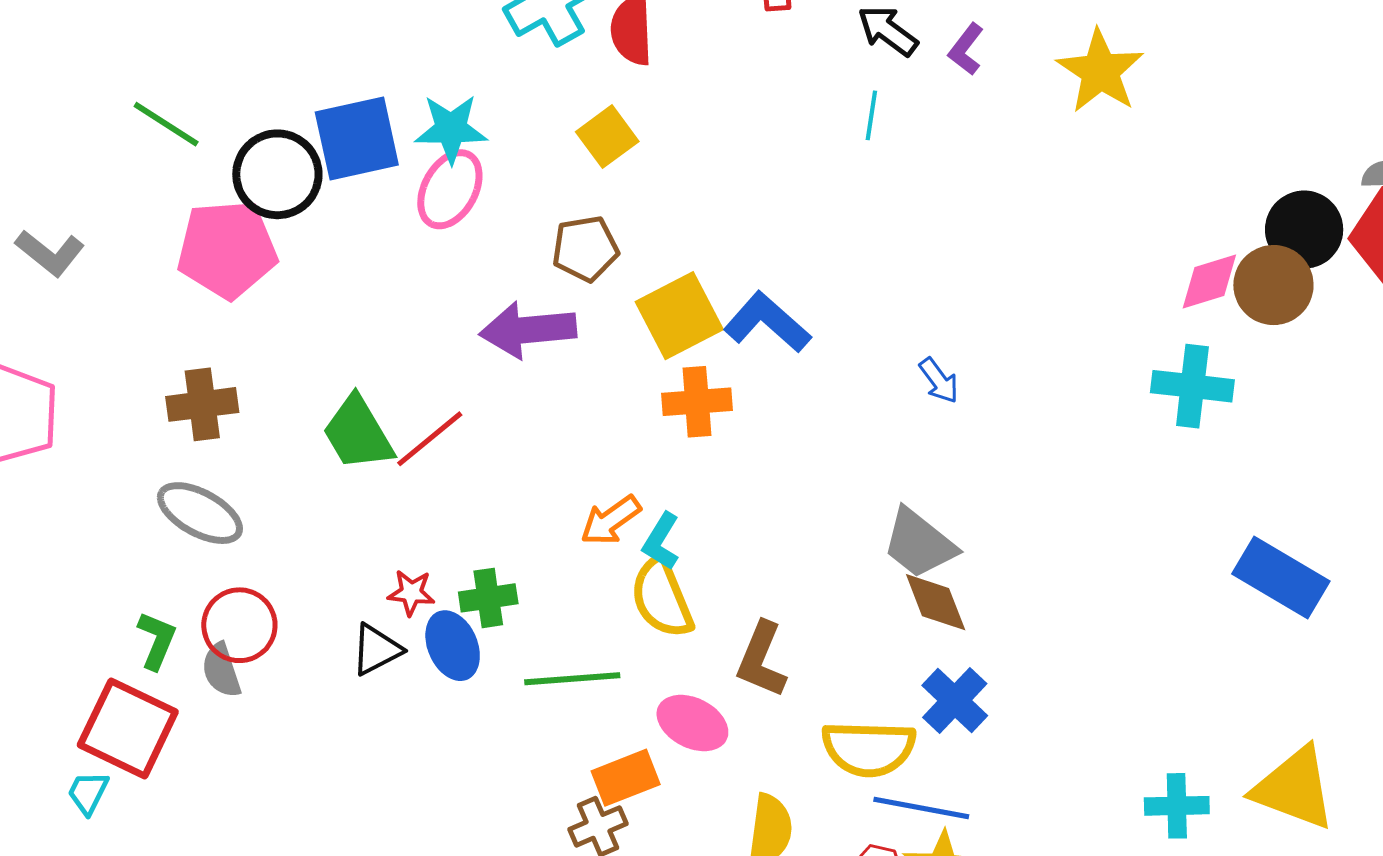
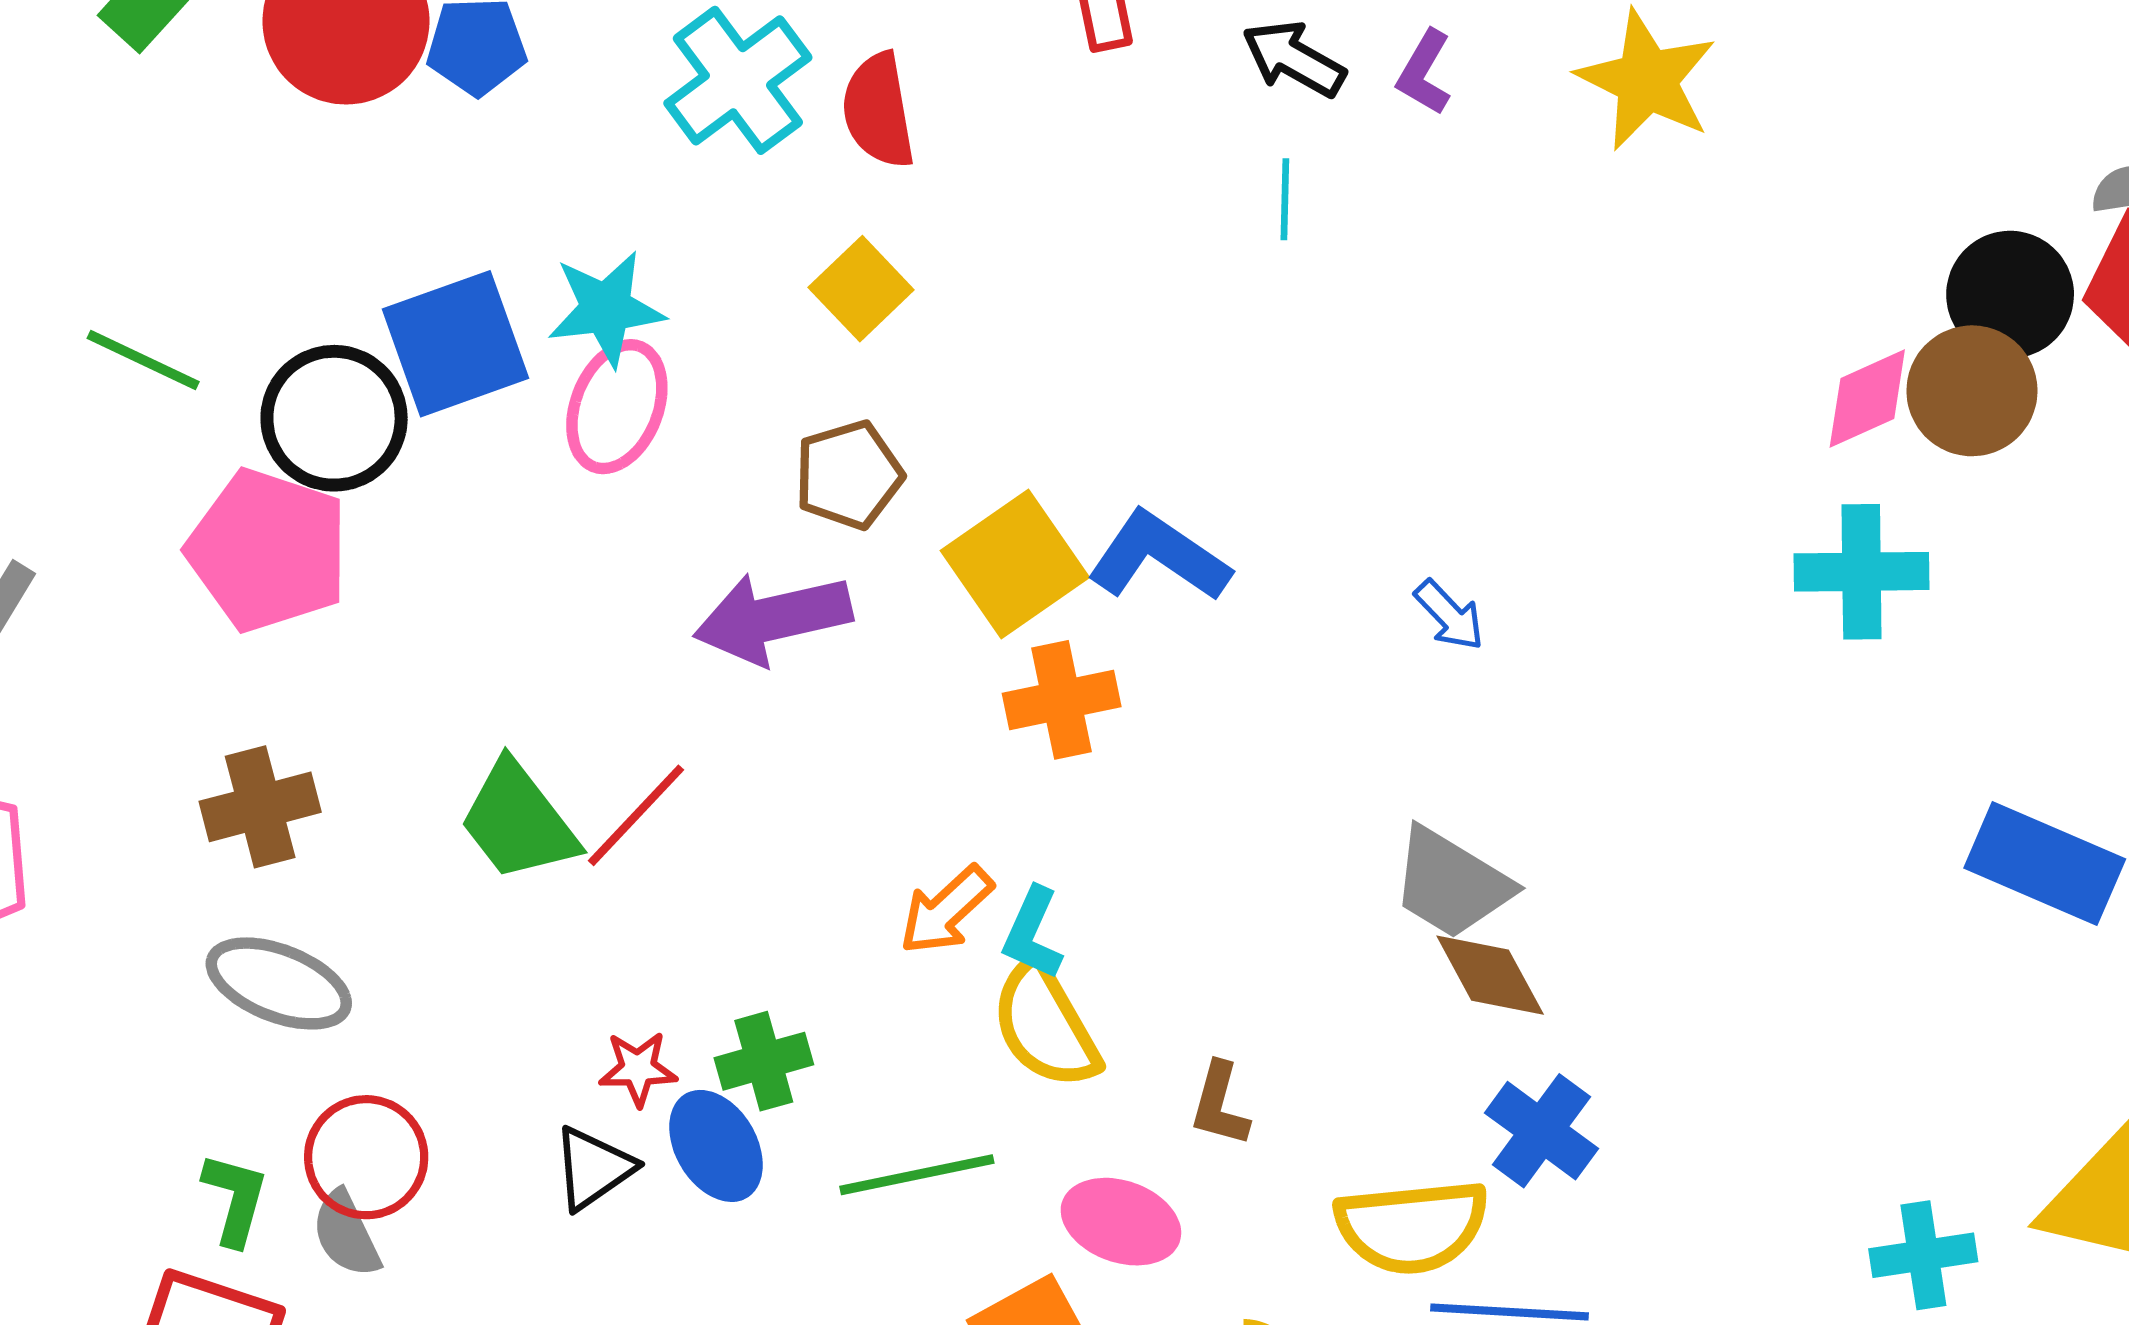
pink pentagon: (227, 249) -> (268, 550), turned 30
brown L-shape: (761, 660) -> (1220, 1104), size x0.7

